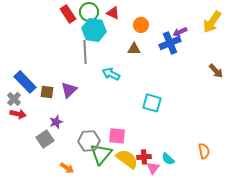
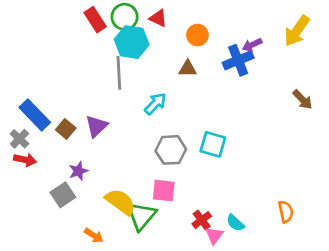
cyan arrow: (111, 74) -> (155, 104), turned 108
brown square: (47, 92) -> (66, 129), turned 32
gray hexagon: (89, 141) -> (171, 150), moved
red cross: (144, 157) -> (202, 220), turned -32
yellow semicircle: (127, 159) -> (120, 202), moved

